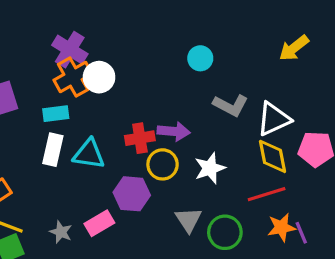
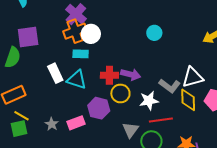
gray L-shape: (231, 105) -> (170, 86), moved
cyan rectangle: (56, 114) -> (81, 54), moved
white rectangle: (53, 150) -> (55, 73), turned -48
red line: (267, 194) -> (161, 120), moved

